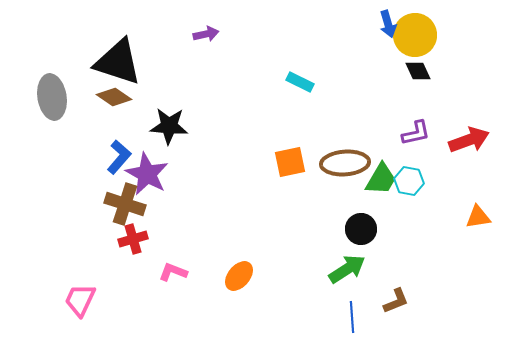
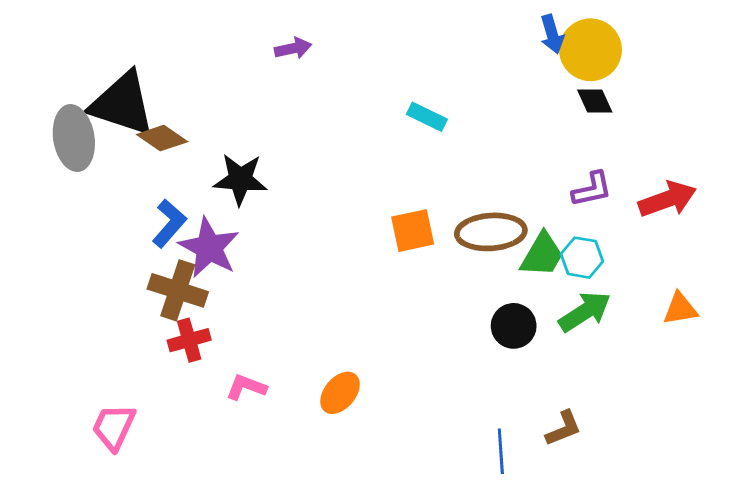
black triangle: (118, 62) -> (122, 104), moved
green arrow: (347, 269) -> (585, 312), moved

